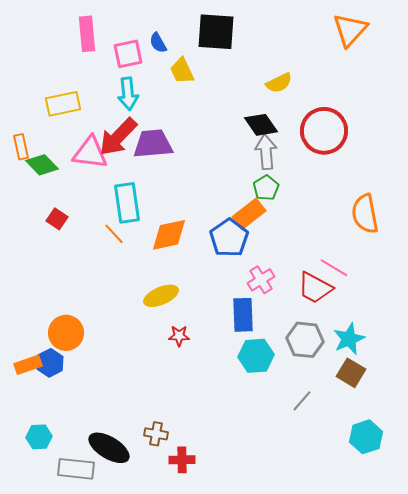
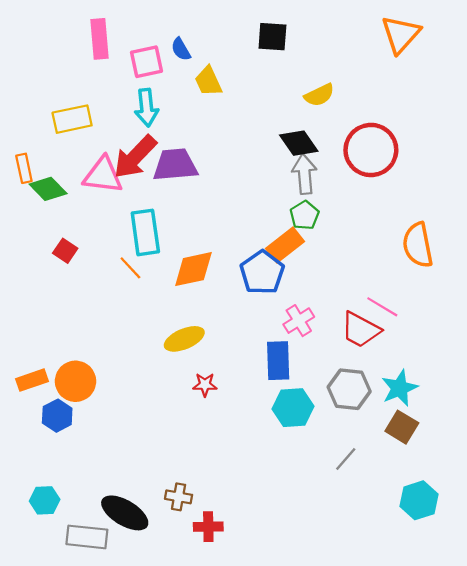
black square: (216, 32) -> (272, 37), moved, size x0.7
orange rectangle: (28, 365) -> (32, 380), moved

